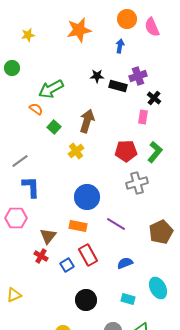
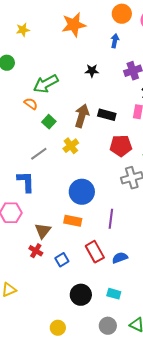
black rectangle: (118, 86) -> (107, 115), moved
gray line: (20, 161) -> (39, 154), moved
purple line: (116, 224) -> (111, 219), turned 66
red rectangle: (88, 255) -> (95, 252), moved
cyan rectangle: (128, 299) -> (114, 294), moved

